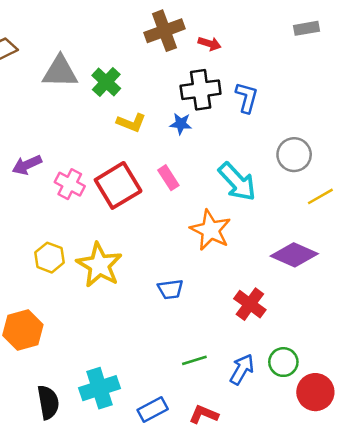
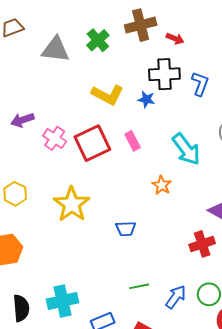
green cross: (106, 82) -> (98, 40), moved
yellow L-shape: (131, 123) -> (108, 95), size x1.4
orange star: (210, 230) -> (162, 185), size x0.6
yellow hexagon: (49, 258) -> (15, 194), moved
red cross: (250, 304) -> (202, 244), moved, turned 30

